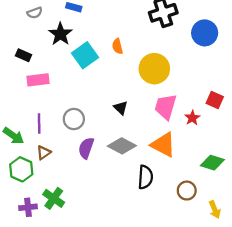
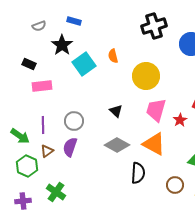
purple semicircle: (86, 148) -> (70, 147), moved
purple cross: (28, 207) -> (23, 201), moved

